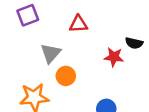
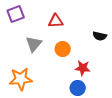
red star: (114, 57) -> (83, 68), moved
orange circle: (66, 76) -> (63, 49), moved

